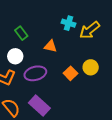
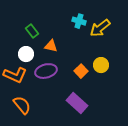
orange triangle: (50, 46) -> (51, 46), moved
purple rectangle: (39, 106) -> (77, 103), moved

